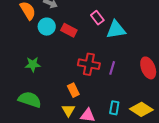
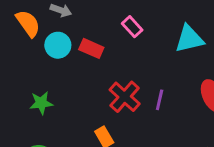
cyan triangle: (116, 30) -> (189, 39), moved
red cross: (89, 64) -> (125, 97), turned 35

